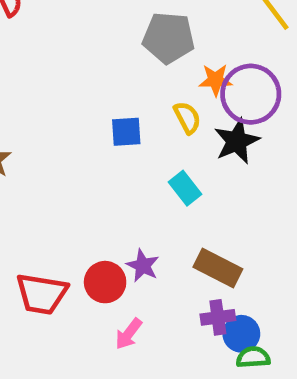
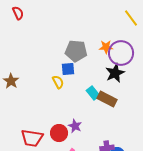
gray pentagon: (169, 38) -> (76, 51), moved
yellow semicircle: (187, 118) -> (58, 82), moved
brown rectangle: (218, 268) -> (107, 99), moved

